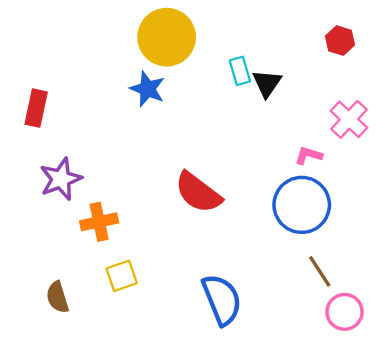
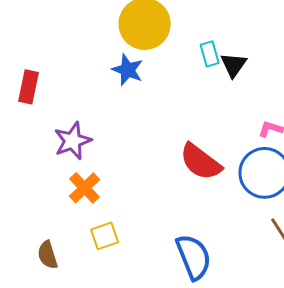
purple star: (61, 179) -> (73, 141), moved
red semicircle: (198, 193) -> (201, 162), moved
orange cross: (99, 222) -> (85, 188), turned -32

